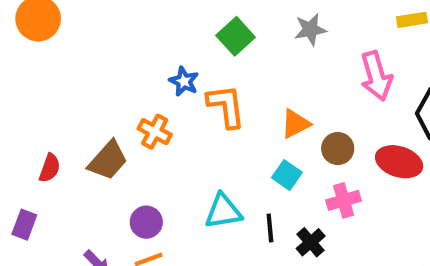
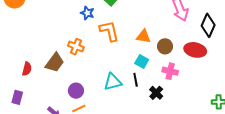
blue star: (184, 81) -> (87, 13), moved
orange triangle: (295, 124) -> (144, 36), turned 42
pink cross: (344, 200) -> (170, 71), turned 35
black line: (270, 228) -> (136, 80), moved

